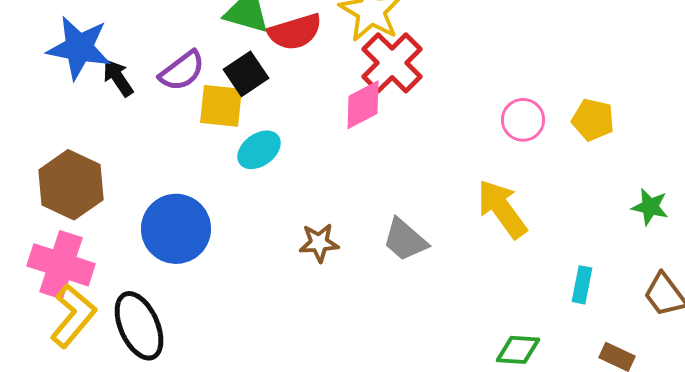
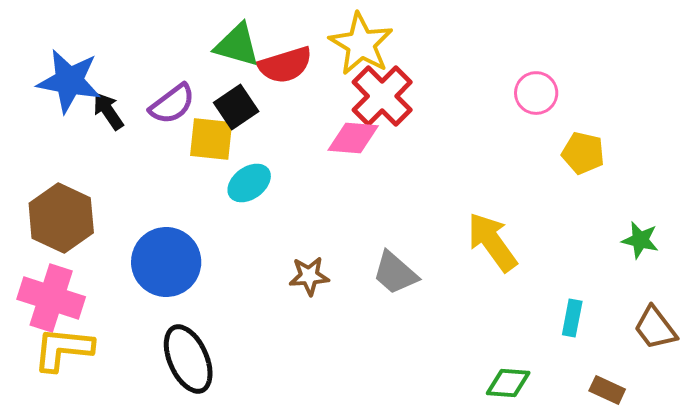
pink diamond: (363, 105) -> (353, 138), turned 32
pink circle: (523, 120) -> (536, 93), moved
yellow L-shape: (73, 316) -> (63, 349), turned -124
black ellipse: (139, 326) -> (188, 359), moved

